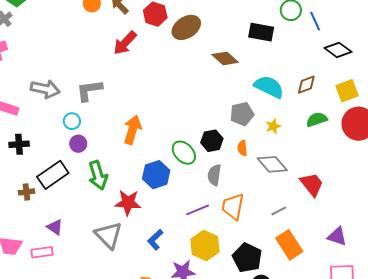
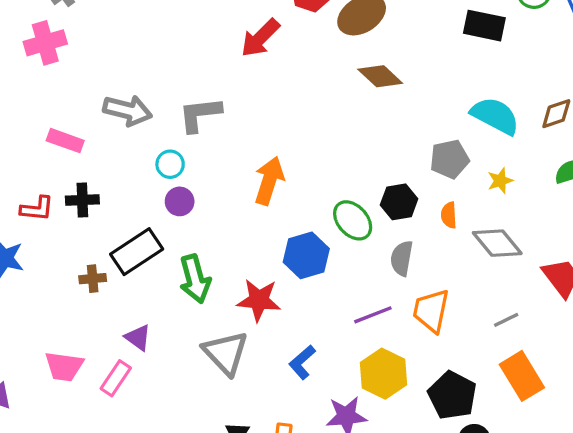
brown diamond: (225, 58) -> (380, 76), moved
green arrow: (98, 175) -> (195, 279), moved
pink rectangle: (42, 252) -> (116, 378), turned -50

